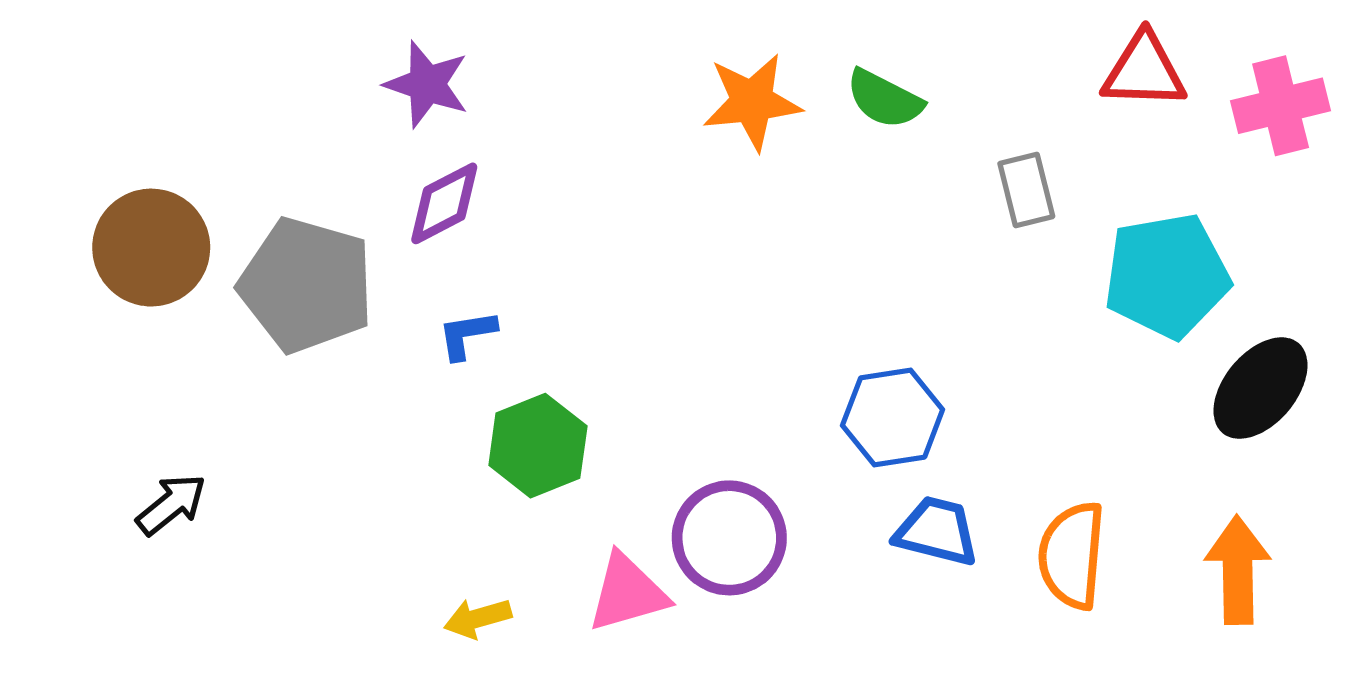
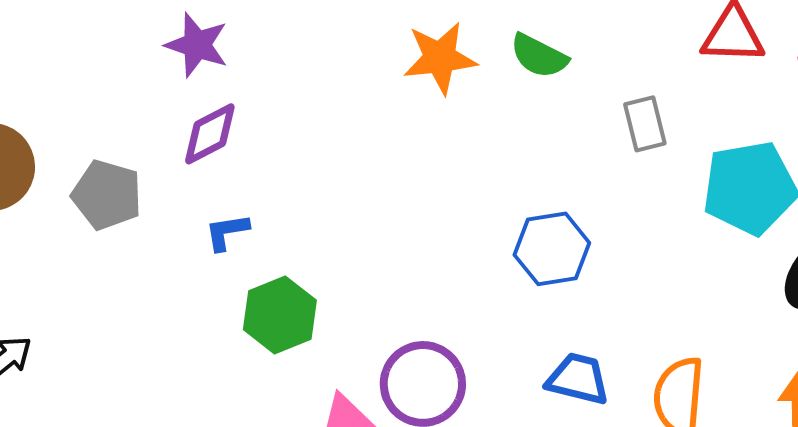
gray pentagon: (306, 285) -> (107, 195), size x0.7
blue hexagon: (893, 417) -> (552, 249), moved

